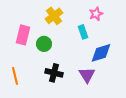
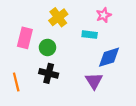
cyan rectangle: (83, 32) -> (90, 35), turned -64
black cross: (54, 73) -> (49, 73), moved

